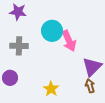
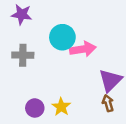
pink arrow: (69, 41) -> (83, 49), turned -75
purple circle: (10, 78) -> (35, 108), moved

